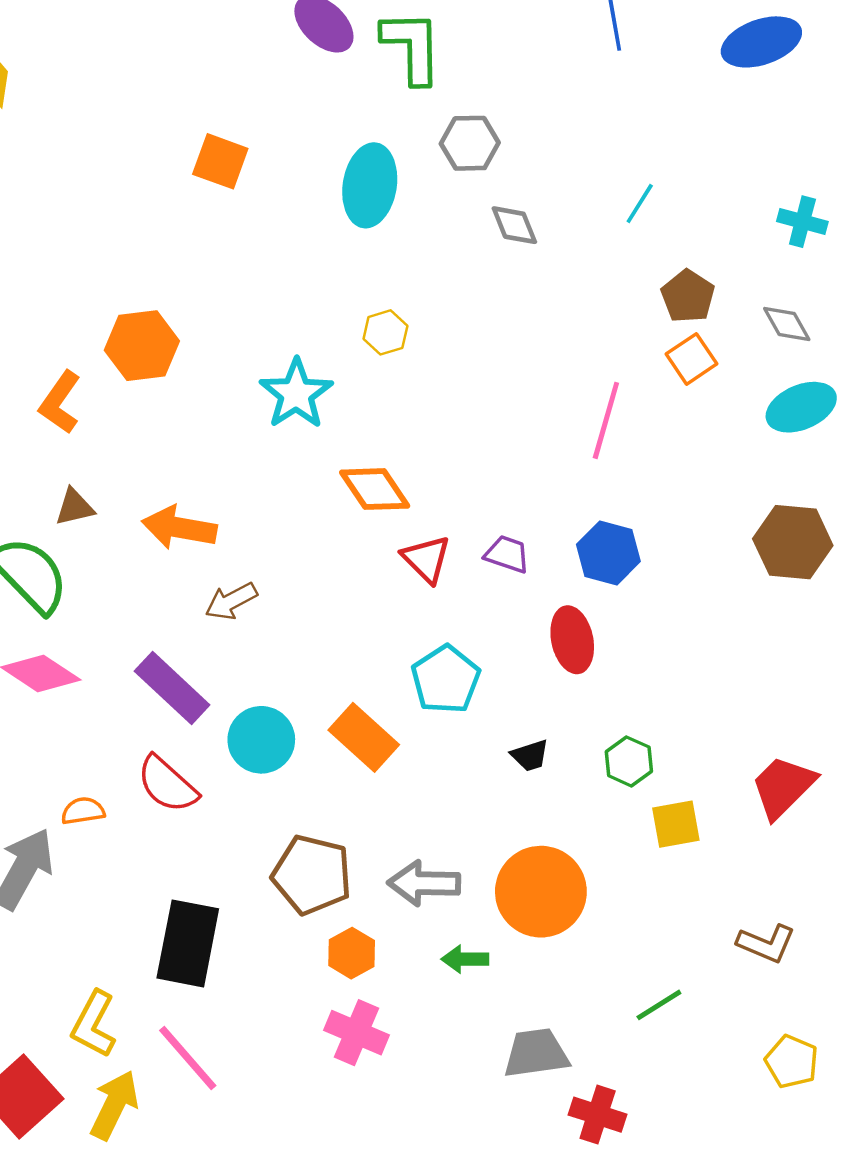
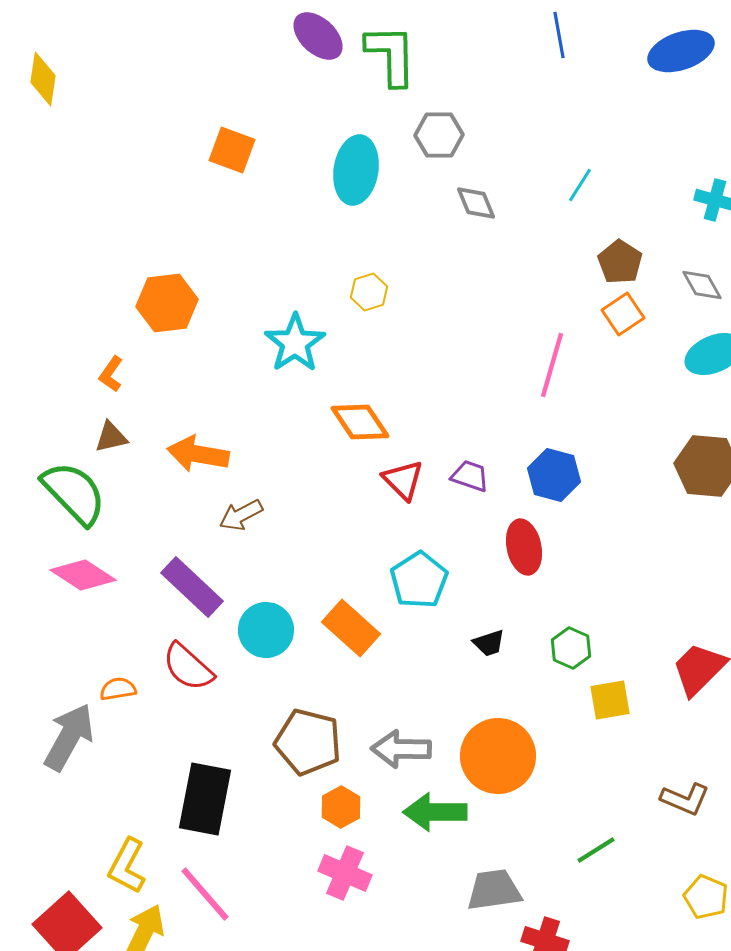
orange L-shape: (60, 402) -> (111, 374), moved, size x0.7
green arrow: (465, 959) -> (435, 812), size x1.6

